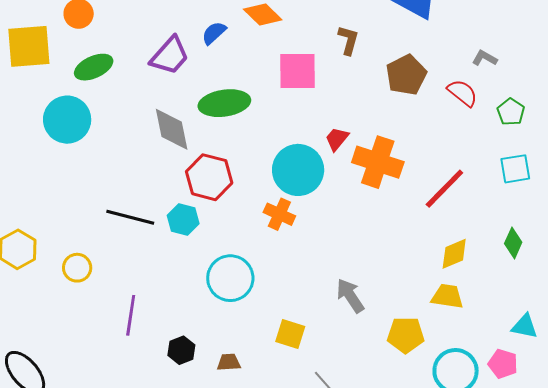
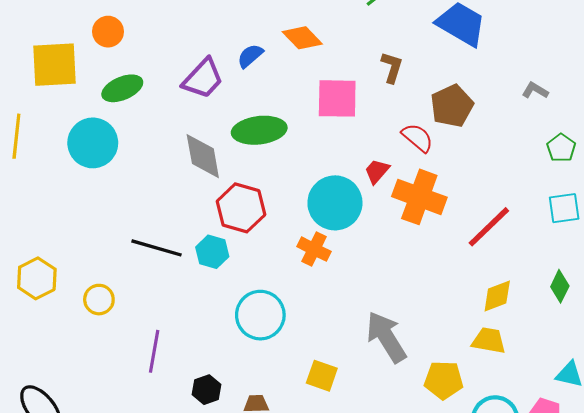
red semicircle: (462, 93) -> (417, 138), moved
gray arrow: (350, 296) -> (386, 337), size x1.4

